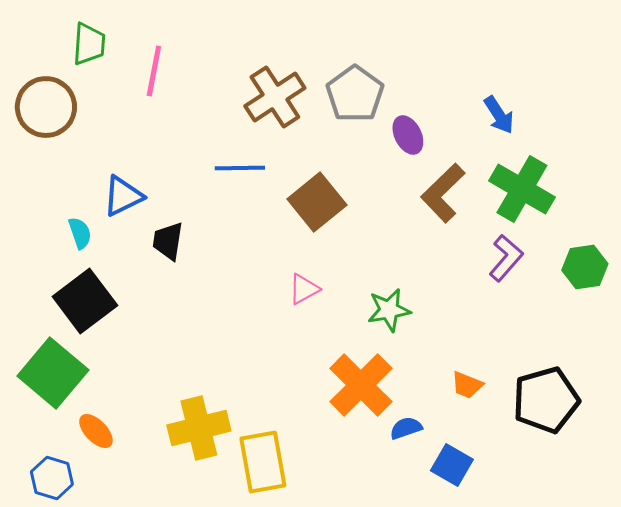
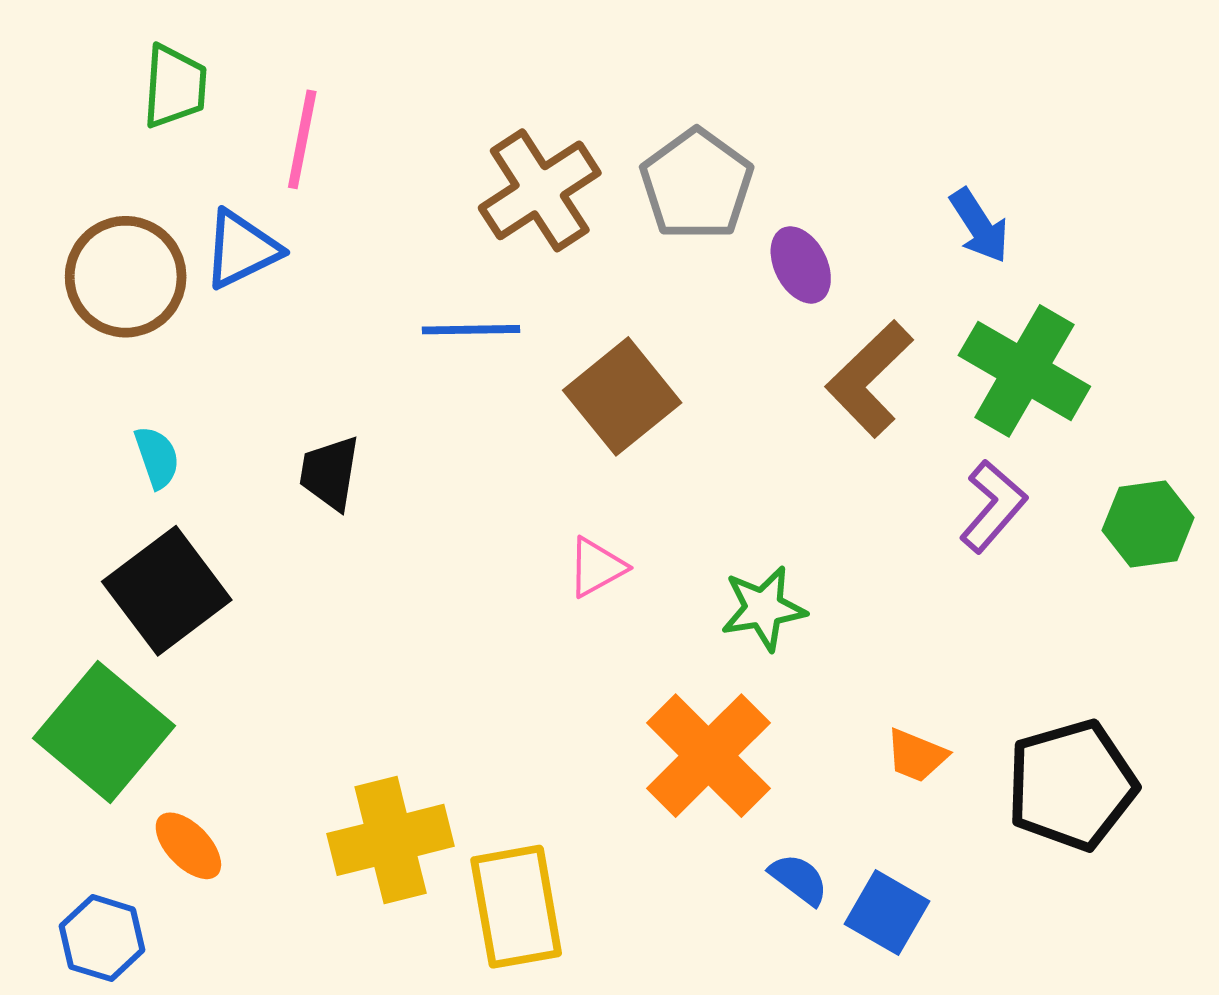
brown circle: (46, 107) -> (126, 277), moved
blue triangle: (123, 196) -> (241, 249), moved
blue semicircle: (406, 428) -> (799, 879), moved, turned 56

